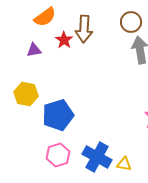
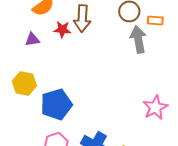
red star: (64, 40) -> (62, 29), turned -30

